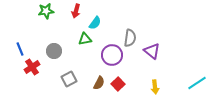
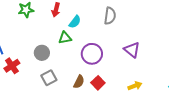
gray semicircle: (130, 38) -> (110, 16), moved
gray circle: (54, 51) -> (42, 53), moved
yellow arrow: (155, 87) -> (135, 86), turned -104

